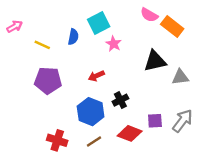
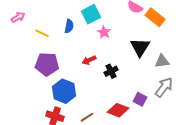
black triangle: (155, 61) -> (140, 47), turned -45
black cross: (120, 100) -> (111, 71), moved
blue hexagon: (91, 112) -> (64, 91), moved
purple square: (155, 121) -> (140, 99), turned 32
gray arrow: (183, 121) -> (164, 87), moved

